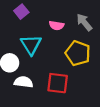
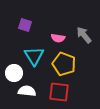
purple square: (21, 12) -> (25, 25), turned -32
yellow pentagon: (78, 53) -> (64, 64), moved

